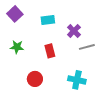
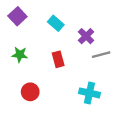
cyan rectangle: (48, 20) -> (56, 23), turned 48
red circle: (35, 79) -> (30, 92), moved

